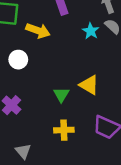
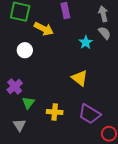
cyan star: (91, 31) -> (86, 42), moved
green triangle: (61, 95) -> (28, 103), moved

